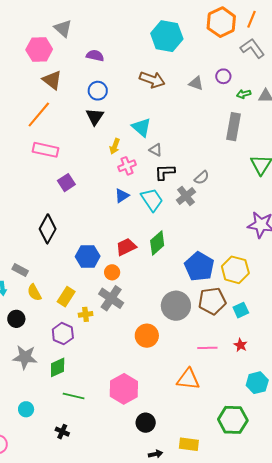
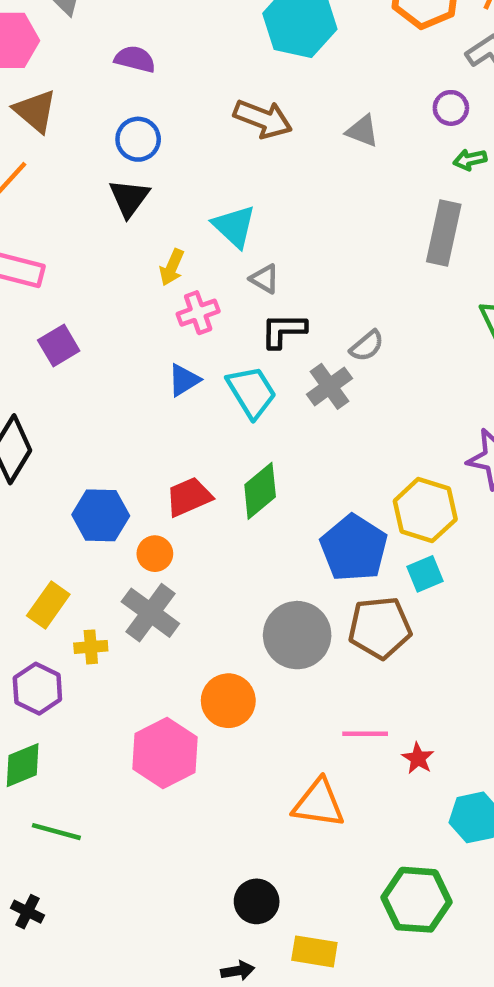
purple circle: (223, 76) -> (451, 108), moved
yellow hexagon: (235, 270) -> (425, 510), moved
cyan square: (241, 310) -> (425, 574), moved
red star: (241, 345) -> (418, 758), moved
pink hexagon: (124, 389) -> (165, 753), moved
black circle: (146, 423) -> (257, 901), moved

